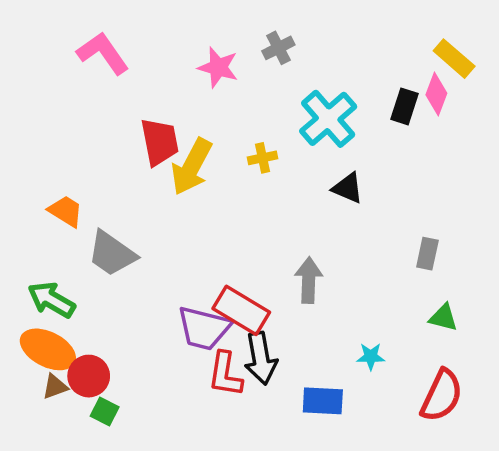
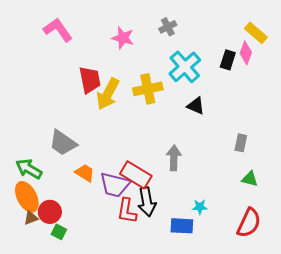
gray cross: (278, 48) -> (168, 27), moved
yellow cross: (263, 158) -> (148, 89), size x1.8
orange trapezoid: (66, 211) -> (85, 173), moved
orange ellipse: (48, 349) -> (27, 197), turned 36
cyan star: (371, 356) -> (200, 207), moved

